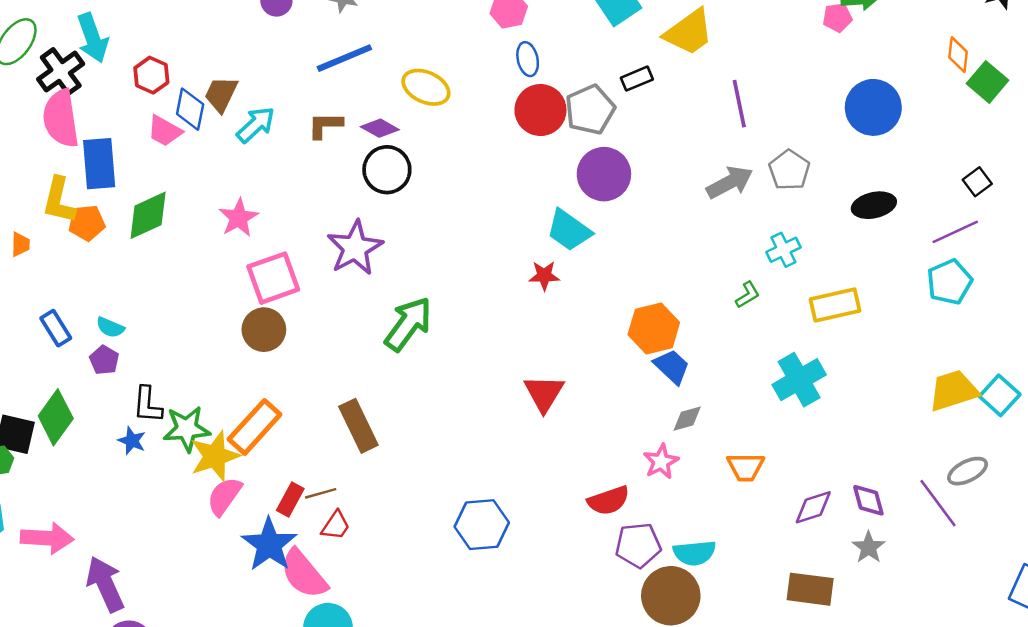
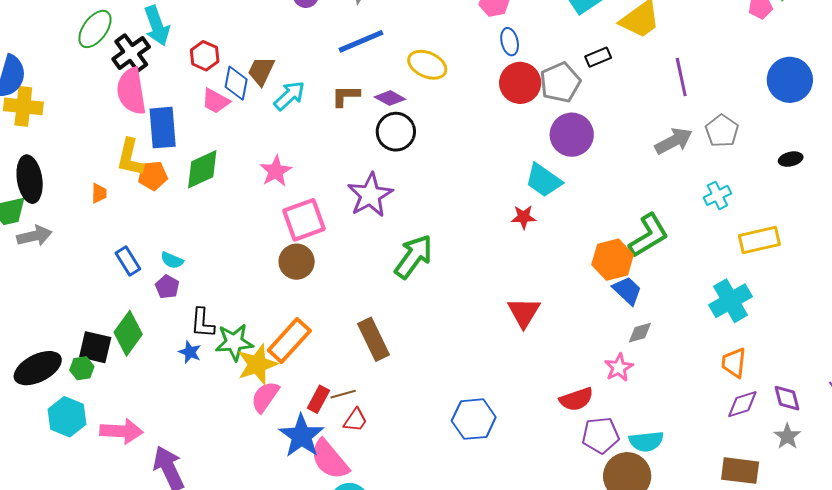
black ellipse: (874, 205) -> (791, 159), size x0.7
green L-shape: (748, 295) -> (649, 235), moved, size x2.0
orange trapezoid: (746, 467) -> (734, 363), moved, turned 96

